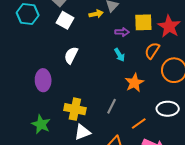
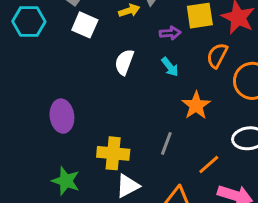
white semicircle: (71, 55) -> (124, 62), moved

